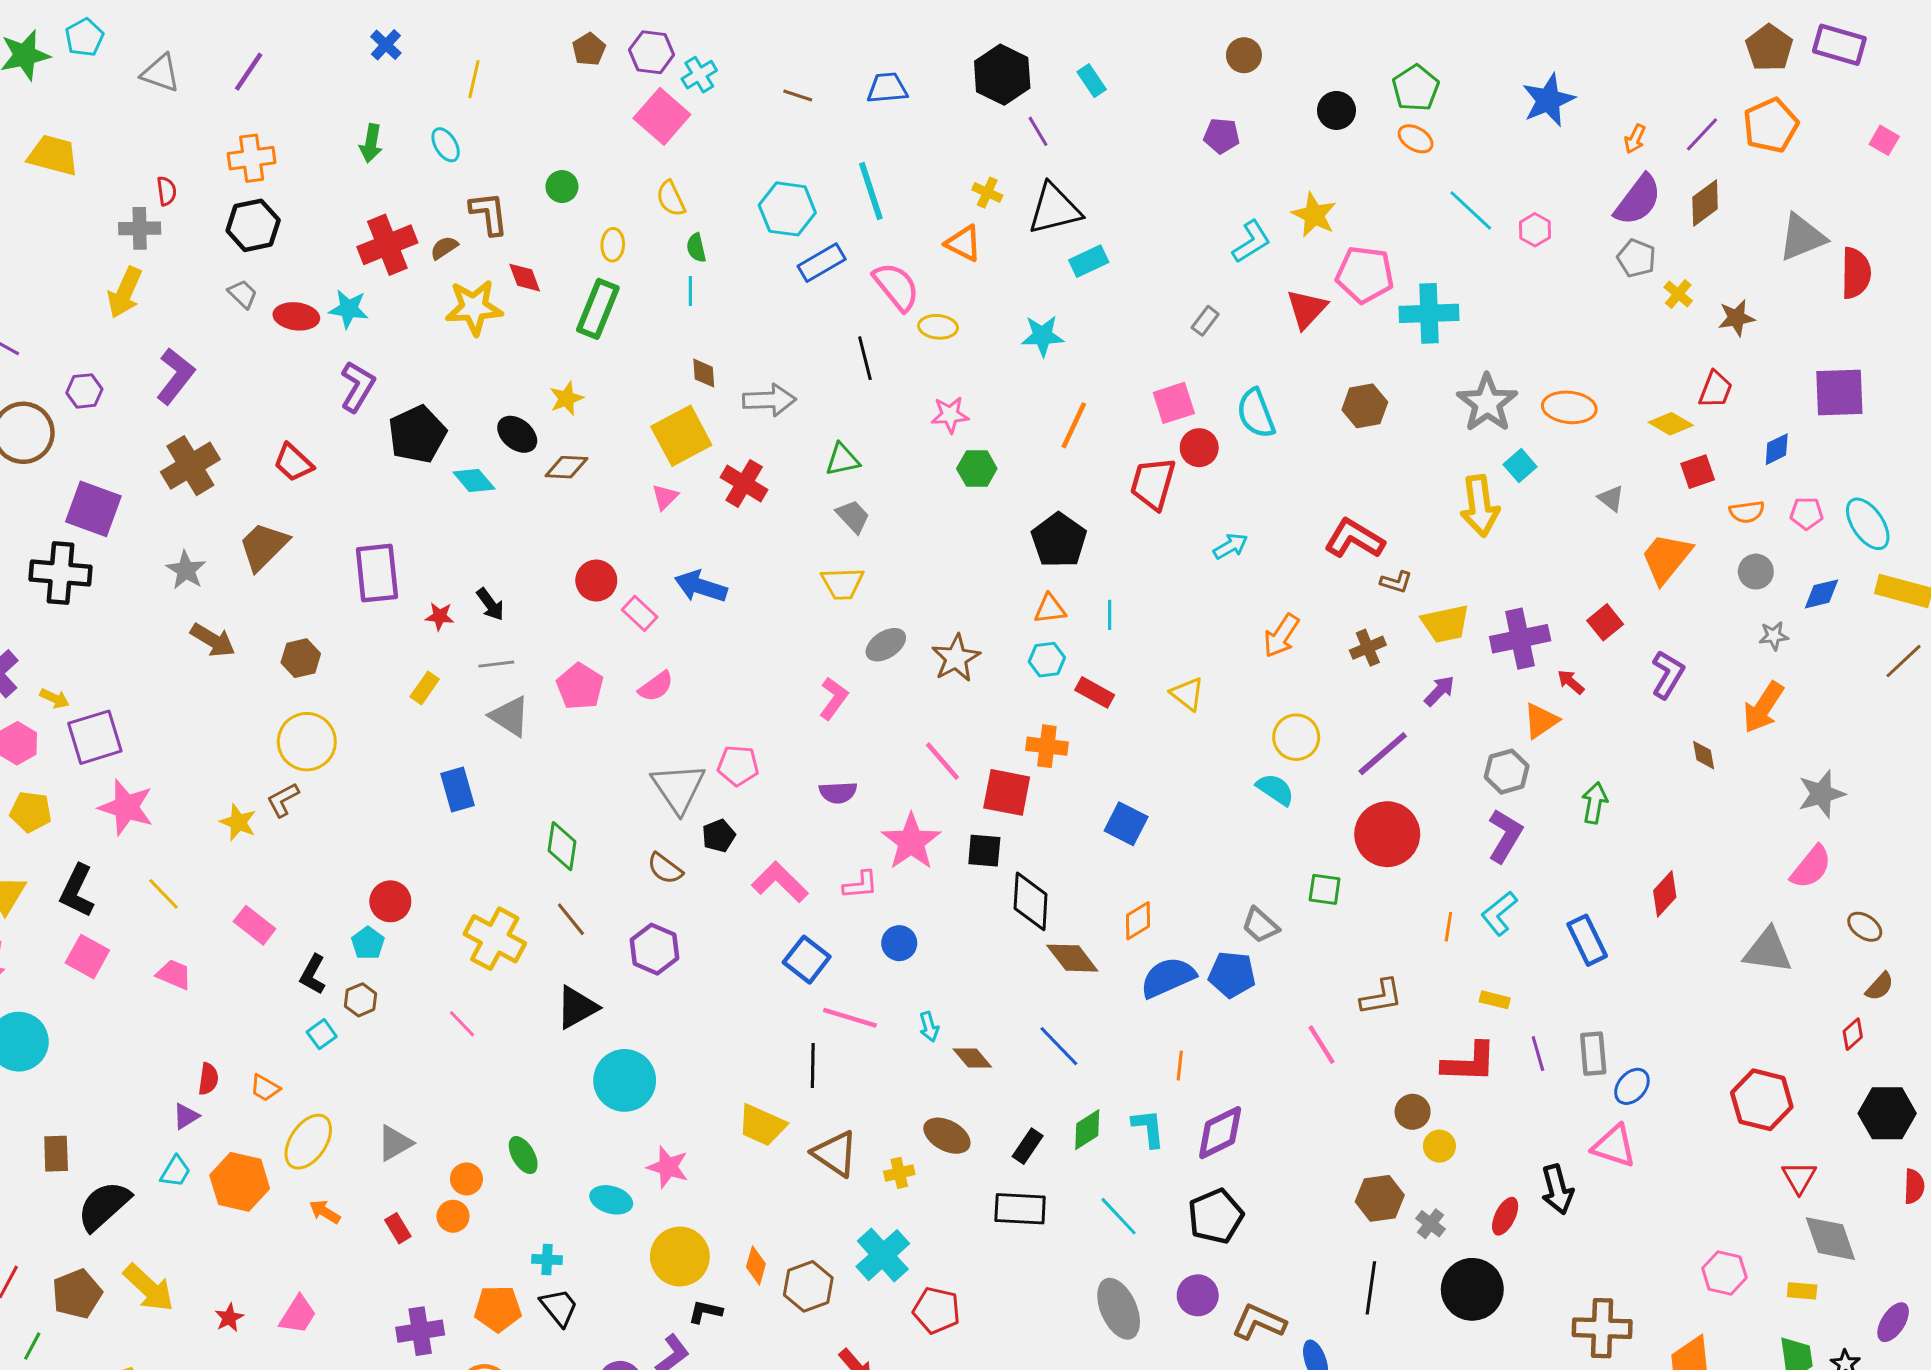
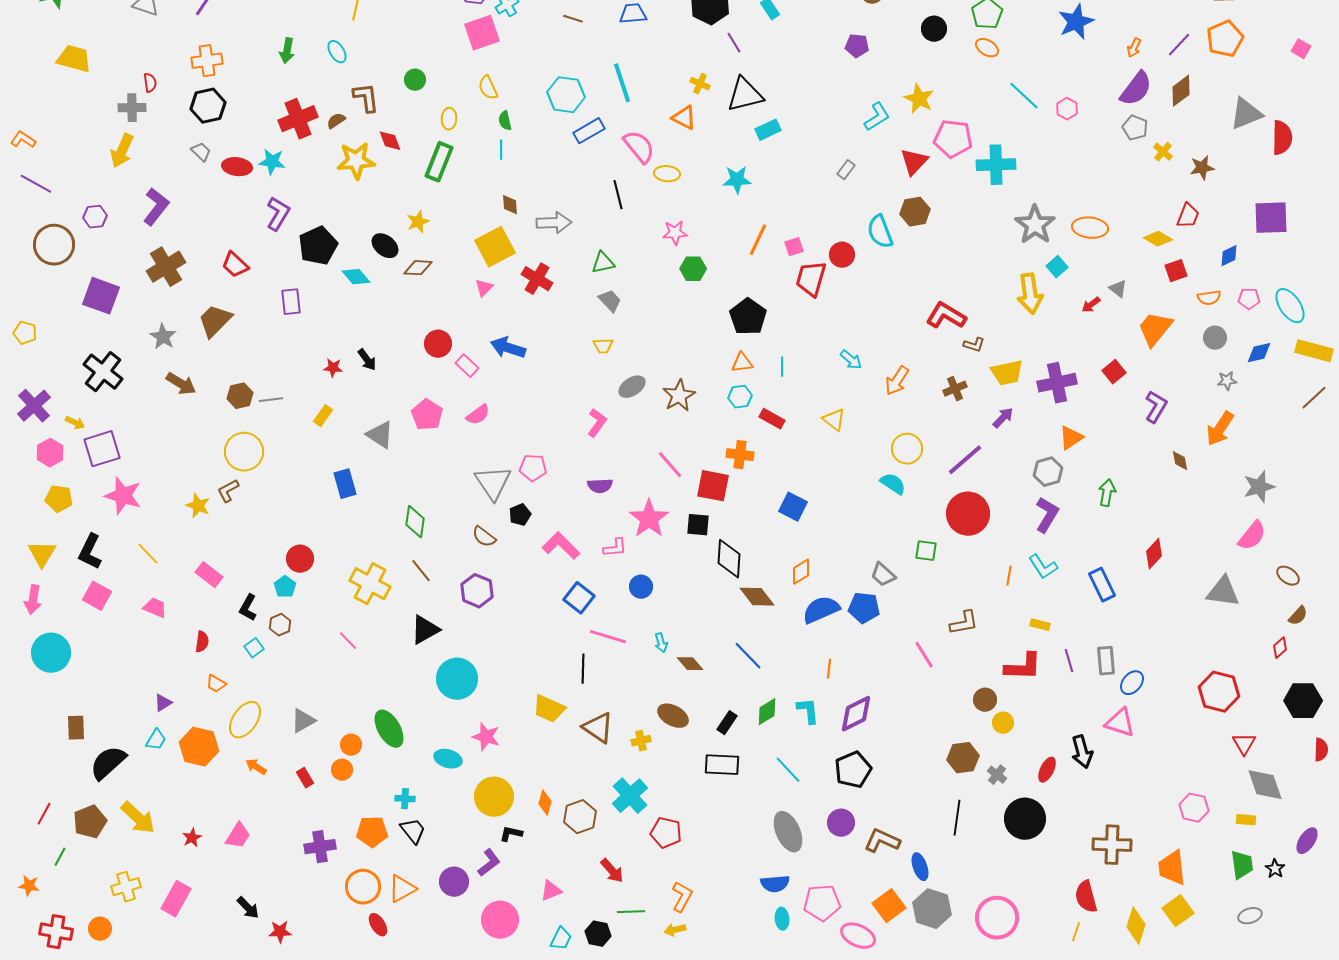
pink square: (662, 116) -> (482, 33), turned 30
pink square: (1174, 403) -> (794, 247), moved, size x0.7
brown hexagon: (1365, 406) -> (915, 212), moved
cyan arrow: (1231, 546) -> (851, 360), moved, turned 70
black cross: (61, 573) -> (103, 372), moved, turned 33
purple rectangle: (377, 573) -> (291, 302), moved, size x0.7
yellow trapezoid: (843, 583) -> (603, 346), size x0.7
gray line: (496, 664) -> (271, 400), moved
red arrow: (1571, 682) -> (1091, 305), moved, turned -78
cyan L-shape: (1499, 913) -> (1043, 567), turned -84
red semicircle: (208, 1079) -> (202, 642), moved
green ellipse: (523, 1155) -> (389, 729), size x1.5

